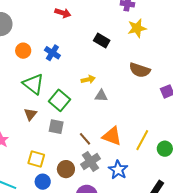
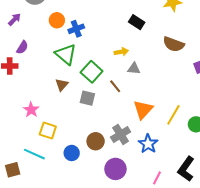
black rectangle: (102, 41) -> (137, 22), moved
blue cross: (52, 53) -> (76, 29), moved, turned 35
orange triangle: (112, 136) -> (143, 110), turned 50
brown line: (85, 139) -> (115, 86), moved
yellow square: (36, 159) -> (48, 130), moved

